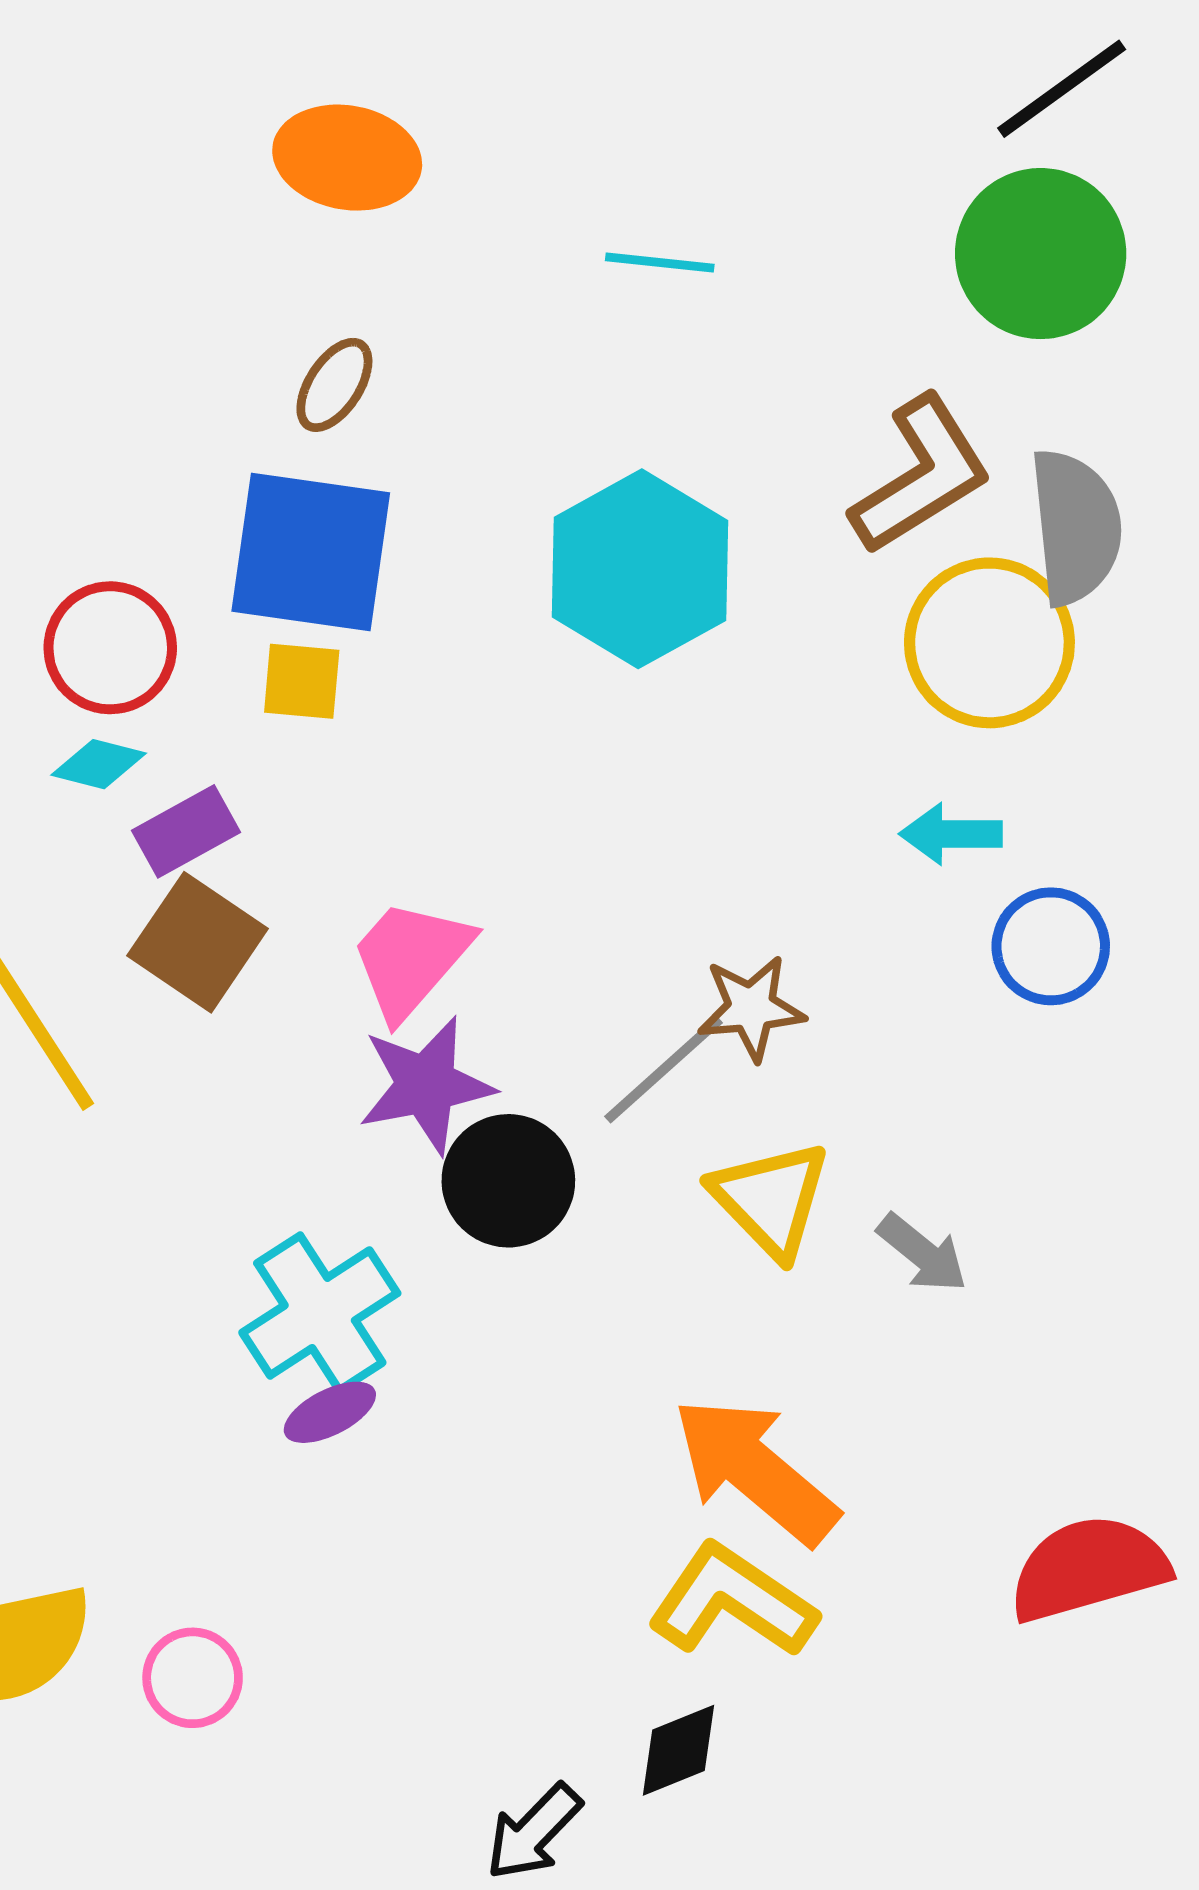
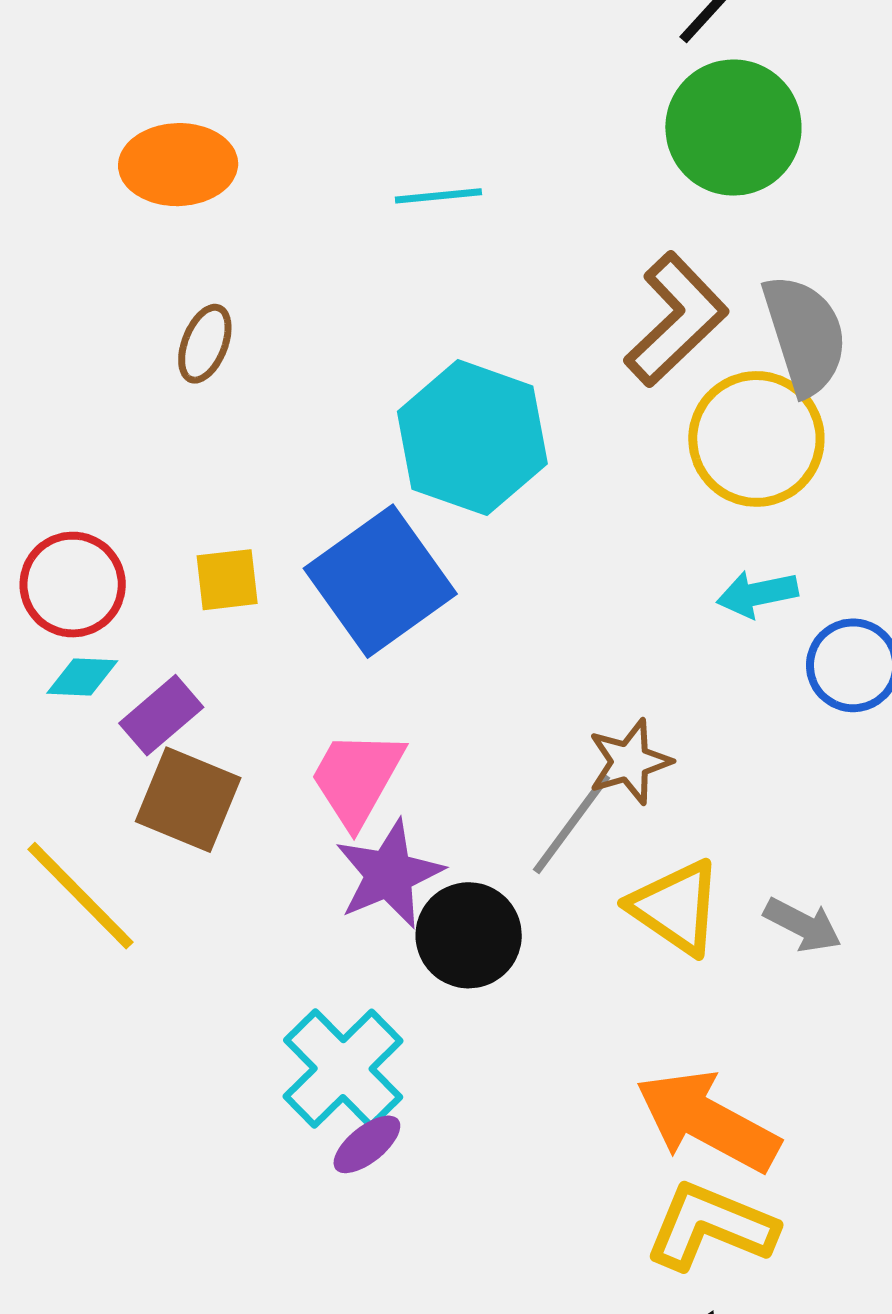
blue square: (311, 552) -> (380, 581), moved, turned -32

